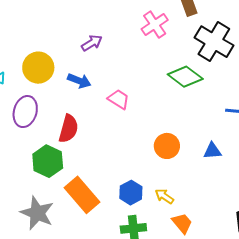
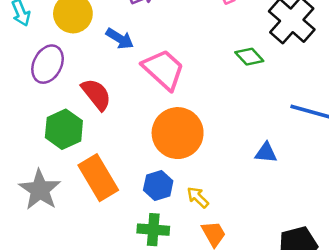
green diamond: (185, 77) -> (249, 57), size x0.7
pink trapezoid: (119, 99) -> (164, 69), size x1.6
red semicircle: (68, 129) -> (96, 94), turned -64
orange circle: (167, 146) -> (178, 133), moved, size x1.6

